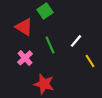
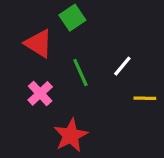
yellow line: (90, 61) -> (145, 98), turned -56
red star: (44, 84) -> (71, 135), turned 30

